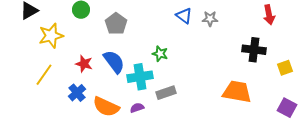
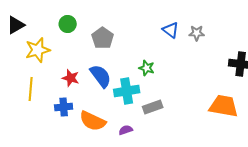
yellow line: (44, 75) -> (31, 89), turned -30
blue cross: (77, 93) -> (64, 107), turned 36
purple semicircle: (137, 108) -> (126, 130), moved

